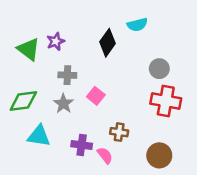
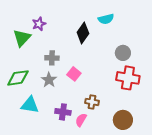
purple star: (56, 41) -> (39, 24), moved
green triangle: (28, 49) -> (22, 38), turned 36
pink semicircle: (105, 155) -> (81, 120), turned -112

